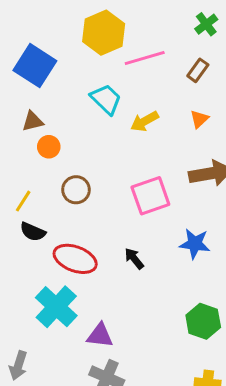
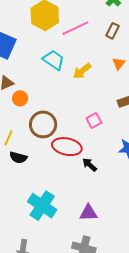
brown circle: (76, 190) -> (43, 124), size x1.4
pink square: (150, 196) -> (94, 121), size x0.6
red ellipse: (75, 259) -> (67, 147), moved
purple triangle: (100, 335) -> (88, 213), moved

